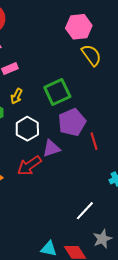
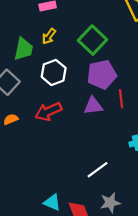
green square: (57, 92) -> (92, 40), turned -32
purple triangle: (51, 148) -> (93, 106), moved

